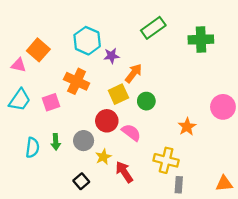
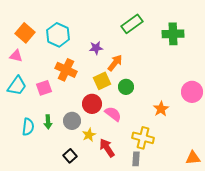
cyan hexagon: (87, 41) -> (58, 35), moved
orange square: (38, 50) -> (25, 33), moved
gray rectangle: (179, 185) -> (136, 159), moved

